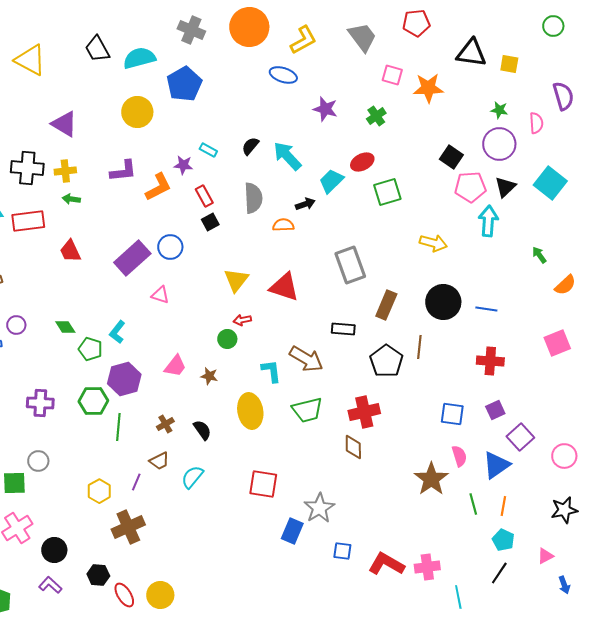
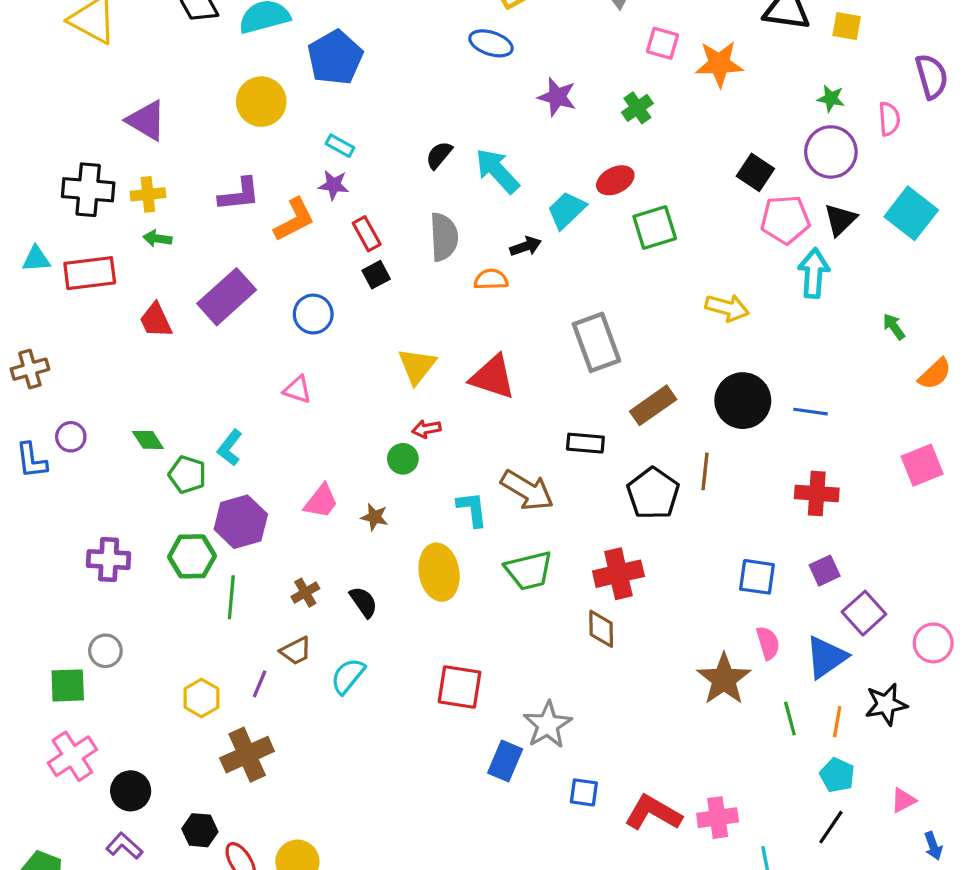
cyan rectangle: (208, 150) -> (340, 146), moved
purple rectangle: (132, 258) -> (227, 297), moved
brown rectangle: (386, 305) -> (653, 405), turned 32
black star: (564, 510) -> (886, 704), moved

